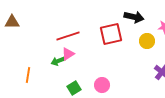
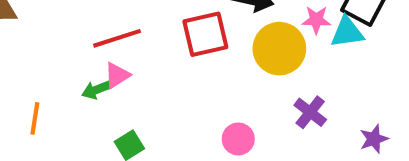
yellow circle: (147, 41) -> (279, 49), size x1.6
pink circle: (102, 85) -> (238, 139), moved

